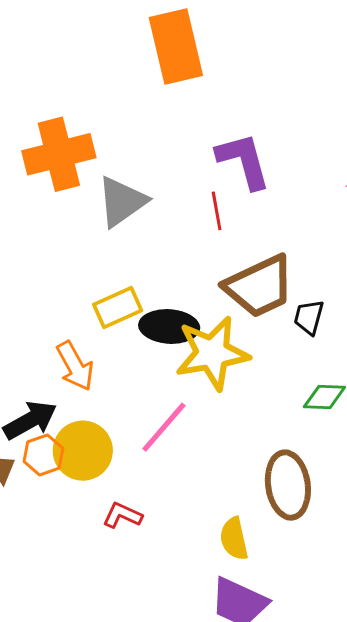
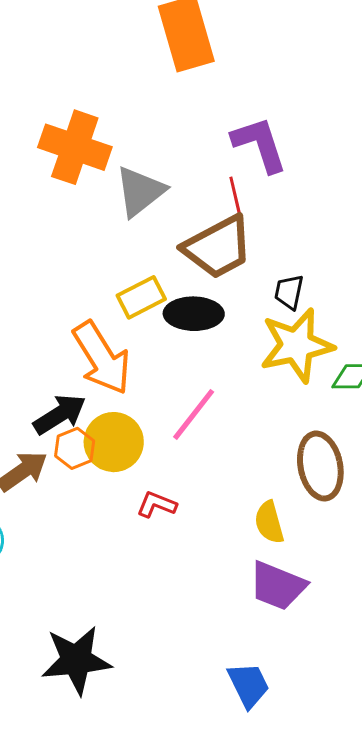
orange cross: (59, 154) -> (75, 147), turned 36
brown trapezoid: (259, 286) -> (218, 247), moved
black trapezoid: (309, 317) -> (289, 292), moved
yellow star: (212, 353) -> (297, 345), moved
orange arrow: (75, 366) -> (102, 358), size x1.5

